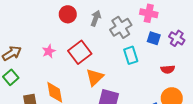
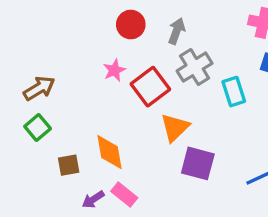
gray cross: (121, 27) -> (195, 67), moved
pink star: (49, 51) -> (114, 70), moved

